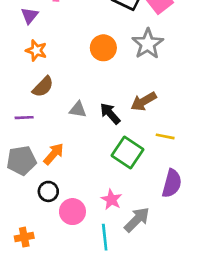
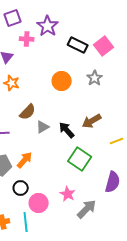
gray star: (148, 44) -> (95, 78), size x0.7
brown semicircle: (43, 87) -> (28, 112), moved
gray triangle: (78, 110) -> (43, 127), turned -40
yellow line: (165, 136) -> (117, 141), moved, turned -32
cyan line: (105, 237) -> (26, 222), moved

